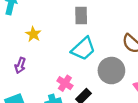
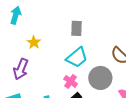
purple arrow: (20, 65) -> (21, 69), size x1.5
pink cross: (65, 83) -> (71, 81), moved

